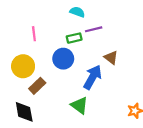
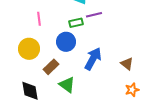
brown triangle: (111, 58) -> (127, 64), moved
brown rectangle: (37, 86) -> (51, 67), moved
green triangle: (80, 105) -> (67, 85), moved

